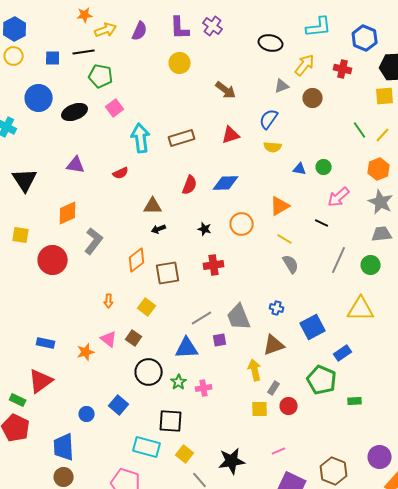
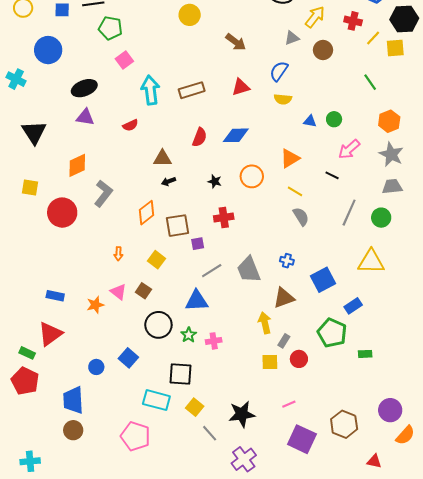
black ellipse: (75, 112) -> (84, 88), moved
yellow line: (383, 135) -> (373, 38), moved
purple square: (220, 340) -> (198, 244), moved

